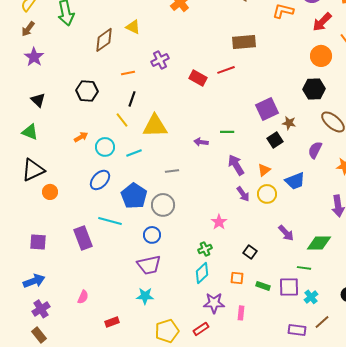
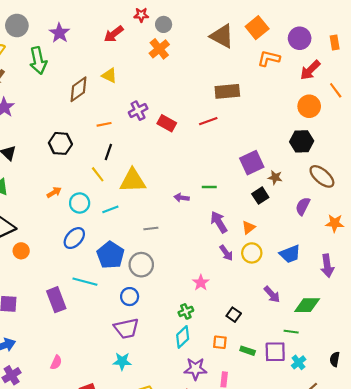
red rectangle: (198, 78) -> (167, 123), moved
blue trapezoid: (295, 181) -> (290, 254), moved

